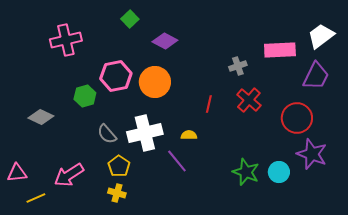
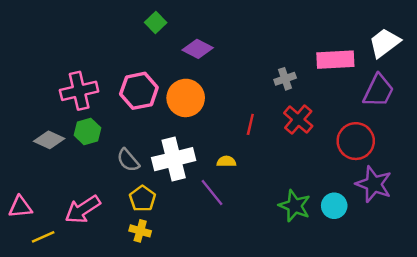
pink cross: (66, 40) -> (79, 91), moved
green hexagon: (85, 96) -> (87, 131), moved

